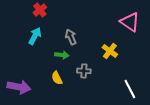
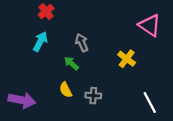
green arrow: (62, 55) -> (71, 63), turned -144
gray cross: (84, 71) -> (93, 96), moved

